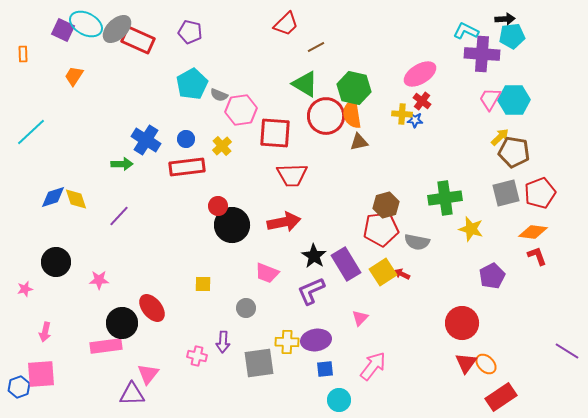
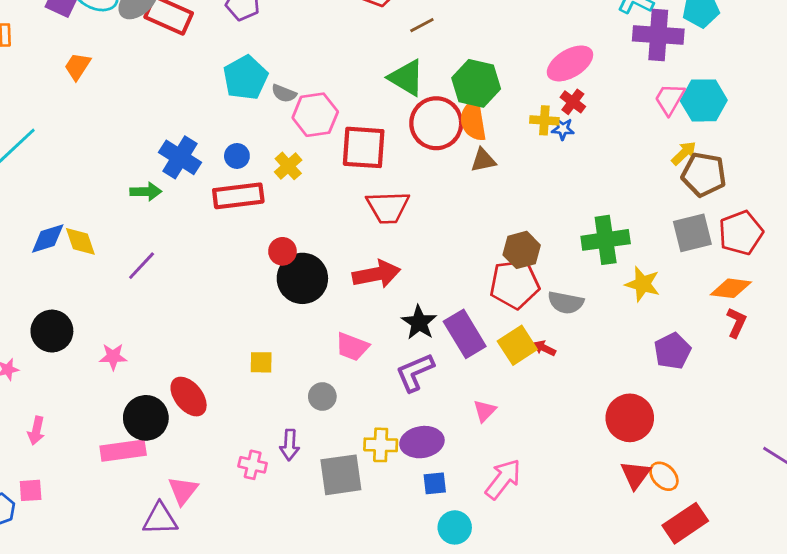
red L-shape: (537, 256) -> (737, 323), turned 45
pink square: (41, 374) -> (31, 490), size x0.6

